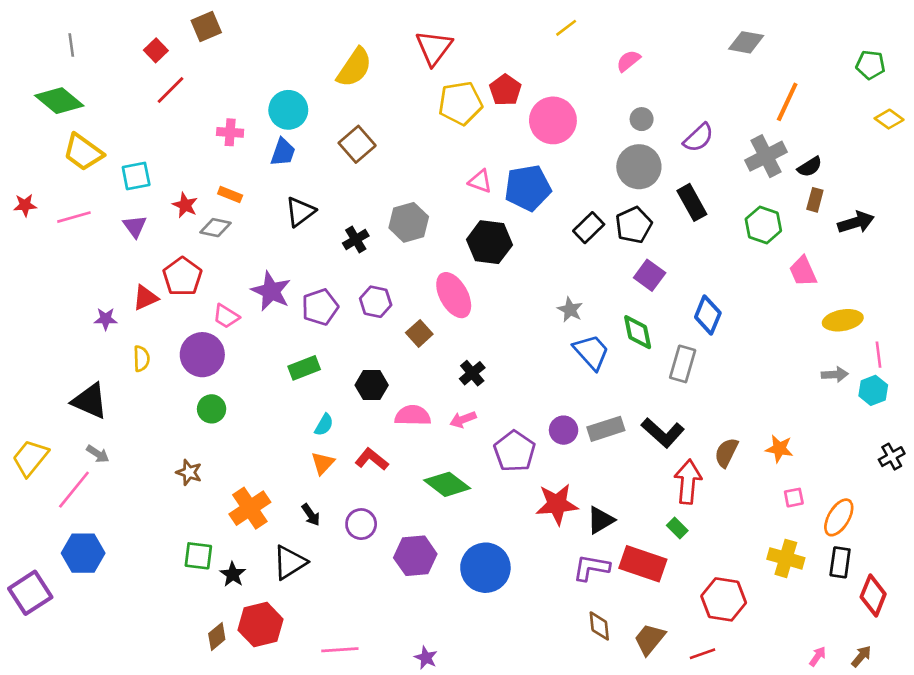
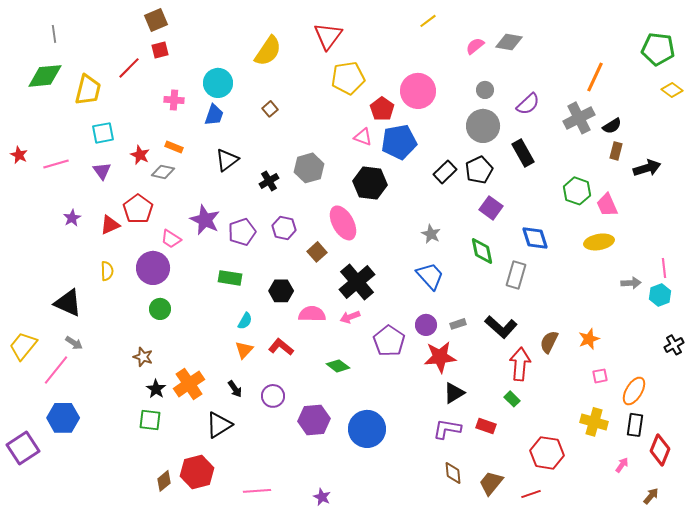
gray diamond: (746, 42) -> (509, 42), moved
red square: (156, 50) -> (160, 50), moved, turned 30
green pentagon: (871, 65) -> (658, 49), size x1.5
red pentagon: (505, 90) -> (382, 109), moved
green diamond: (59, 101) -> (45, 76), turned -45
brown square: (357, 144) -> (270, 109), size x0.6
yellow trapezoid: (83, 152) -> (88, 90), moved, turned -112
red star: (25, 205) -> (19, 155), turned 30
green hexagon: (763, 225) -> (577, 191), moved
blue diamond: (708, 315) -> (535, 238), turned -40
purple star: (106, 319) -> (72, 218), moved, turned -30
yellow ellipse: (843, 320) -> (599, 242), moved
blue trapezoid: (591, 352) -> (430, 276), moved
green rectangle: (304, 368) -> (230, 278), turned 30
black cross: (472, 373) -> (357, 282), size x1.8
gray rectangle: (606, 429) -> (458, 324), size x0.6
orange star: (779, 449) -> (589, 339), turned -30
green diamond: (447, 484) -> (338, 366), size x0.7
red star: (557, 504) -> (440, 357), moved
red rectangle: (643, 564) -> (486, 426), size x0.6
black star: (233, 574) -> (156, 389), moved
pink arrow: (818, 656) -> (622, 465), moved

